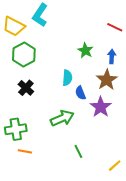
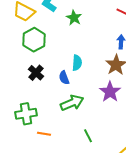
green star: (85, 50) -> (74, 18), moved
blue semicircle: (80, 93) -> (64, 78), moved
orange line: (25, 151) -> (44, 134), moved

